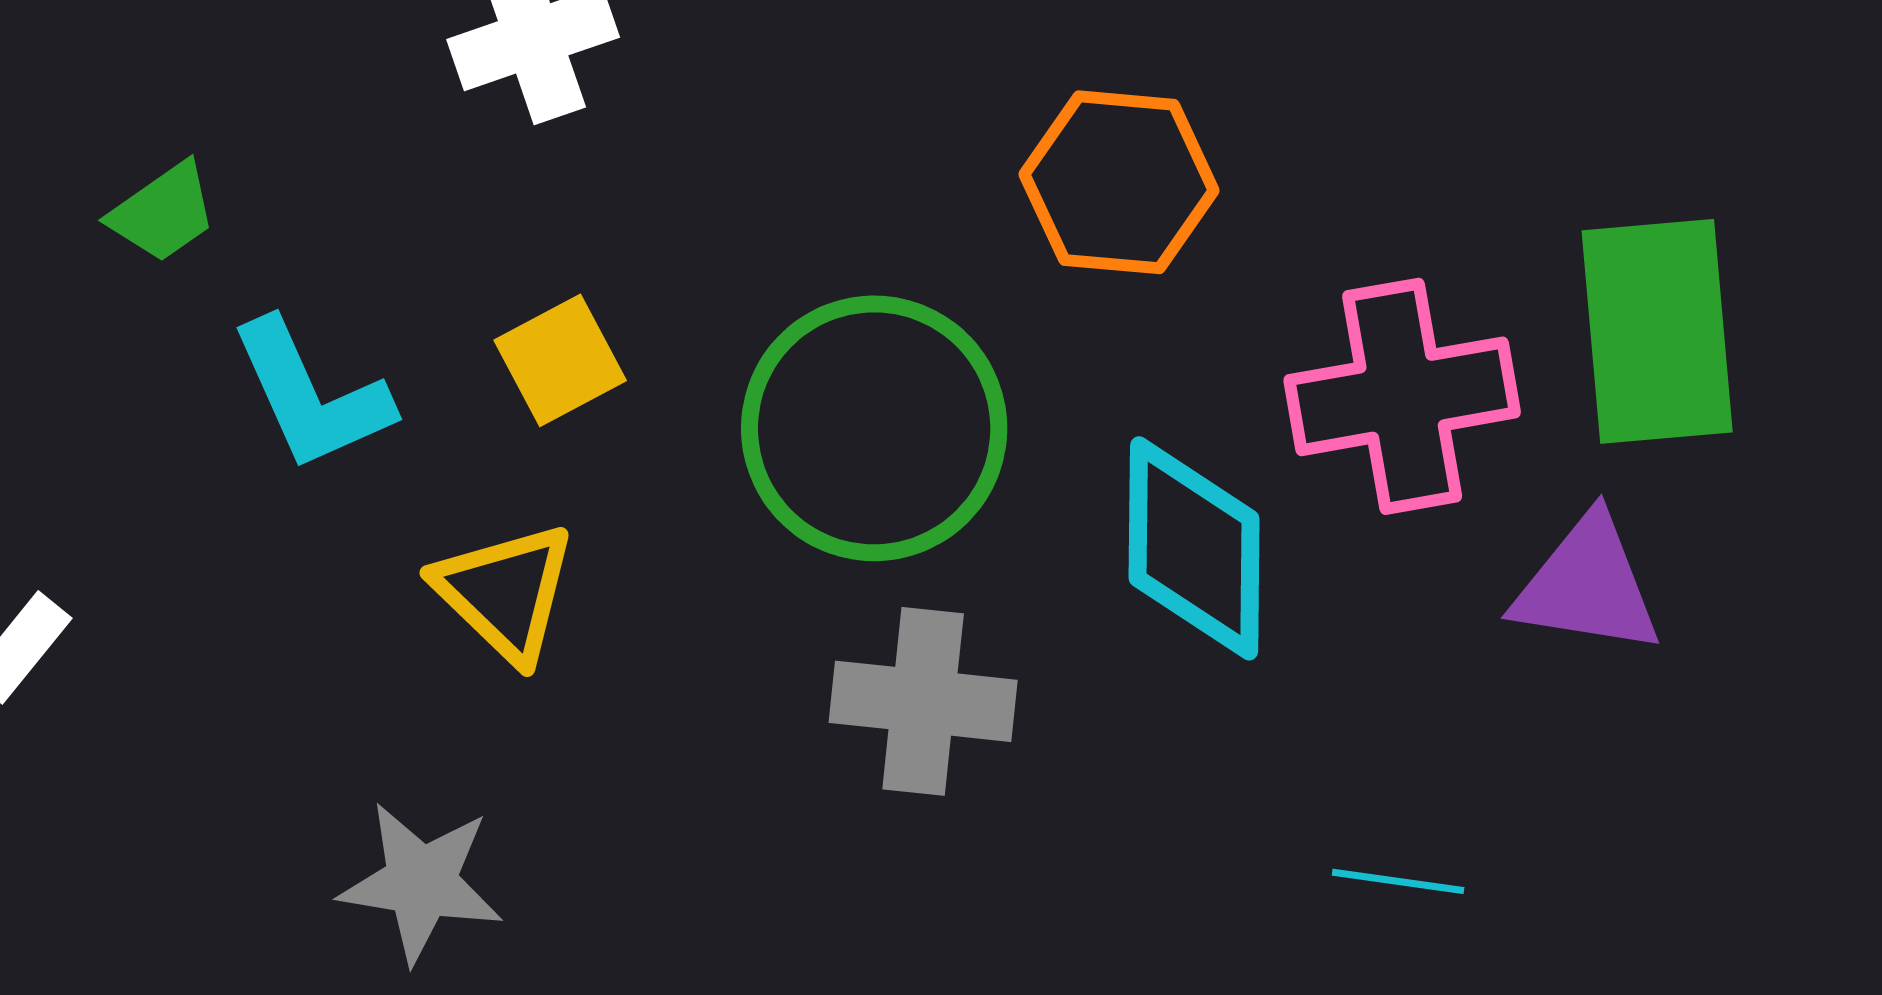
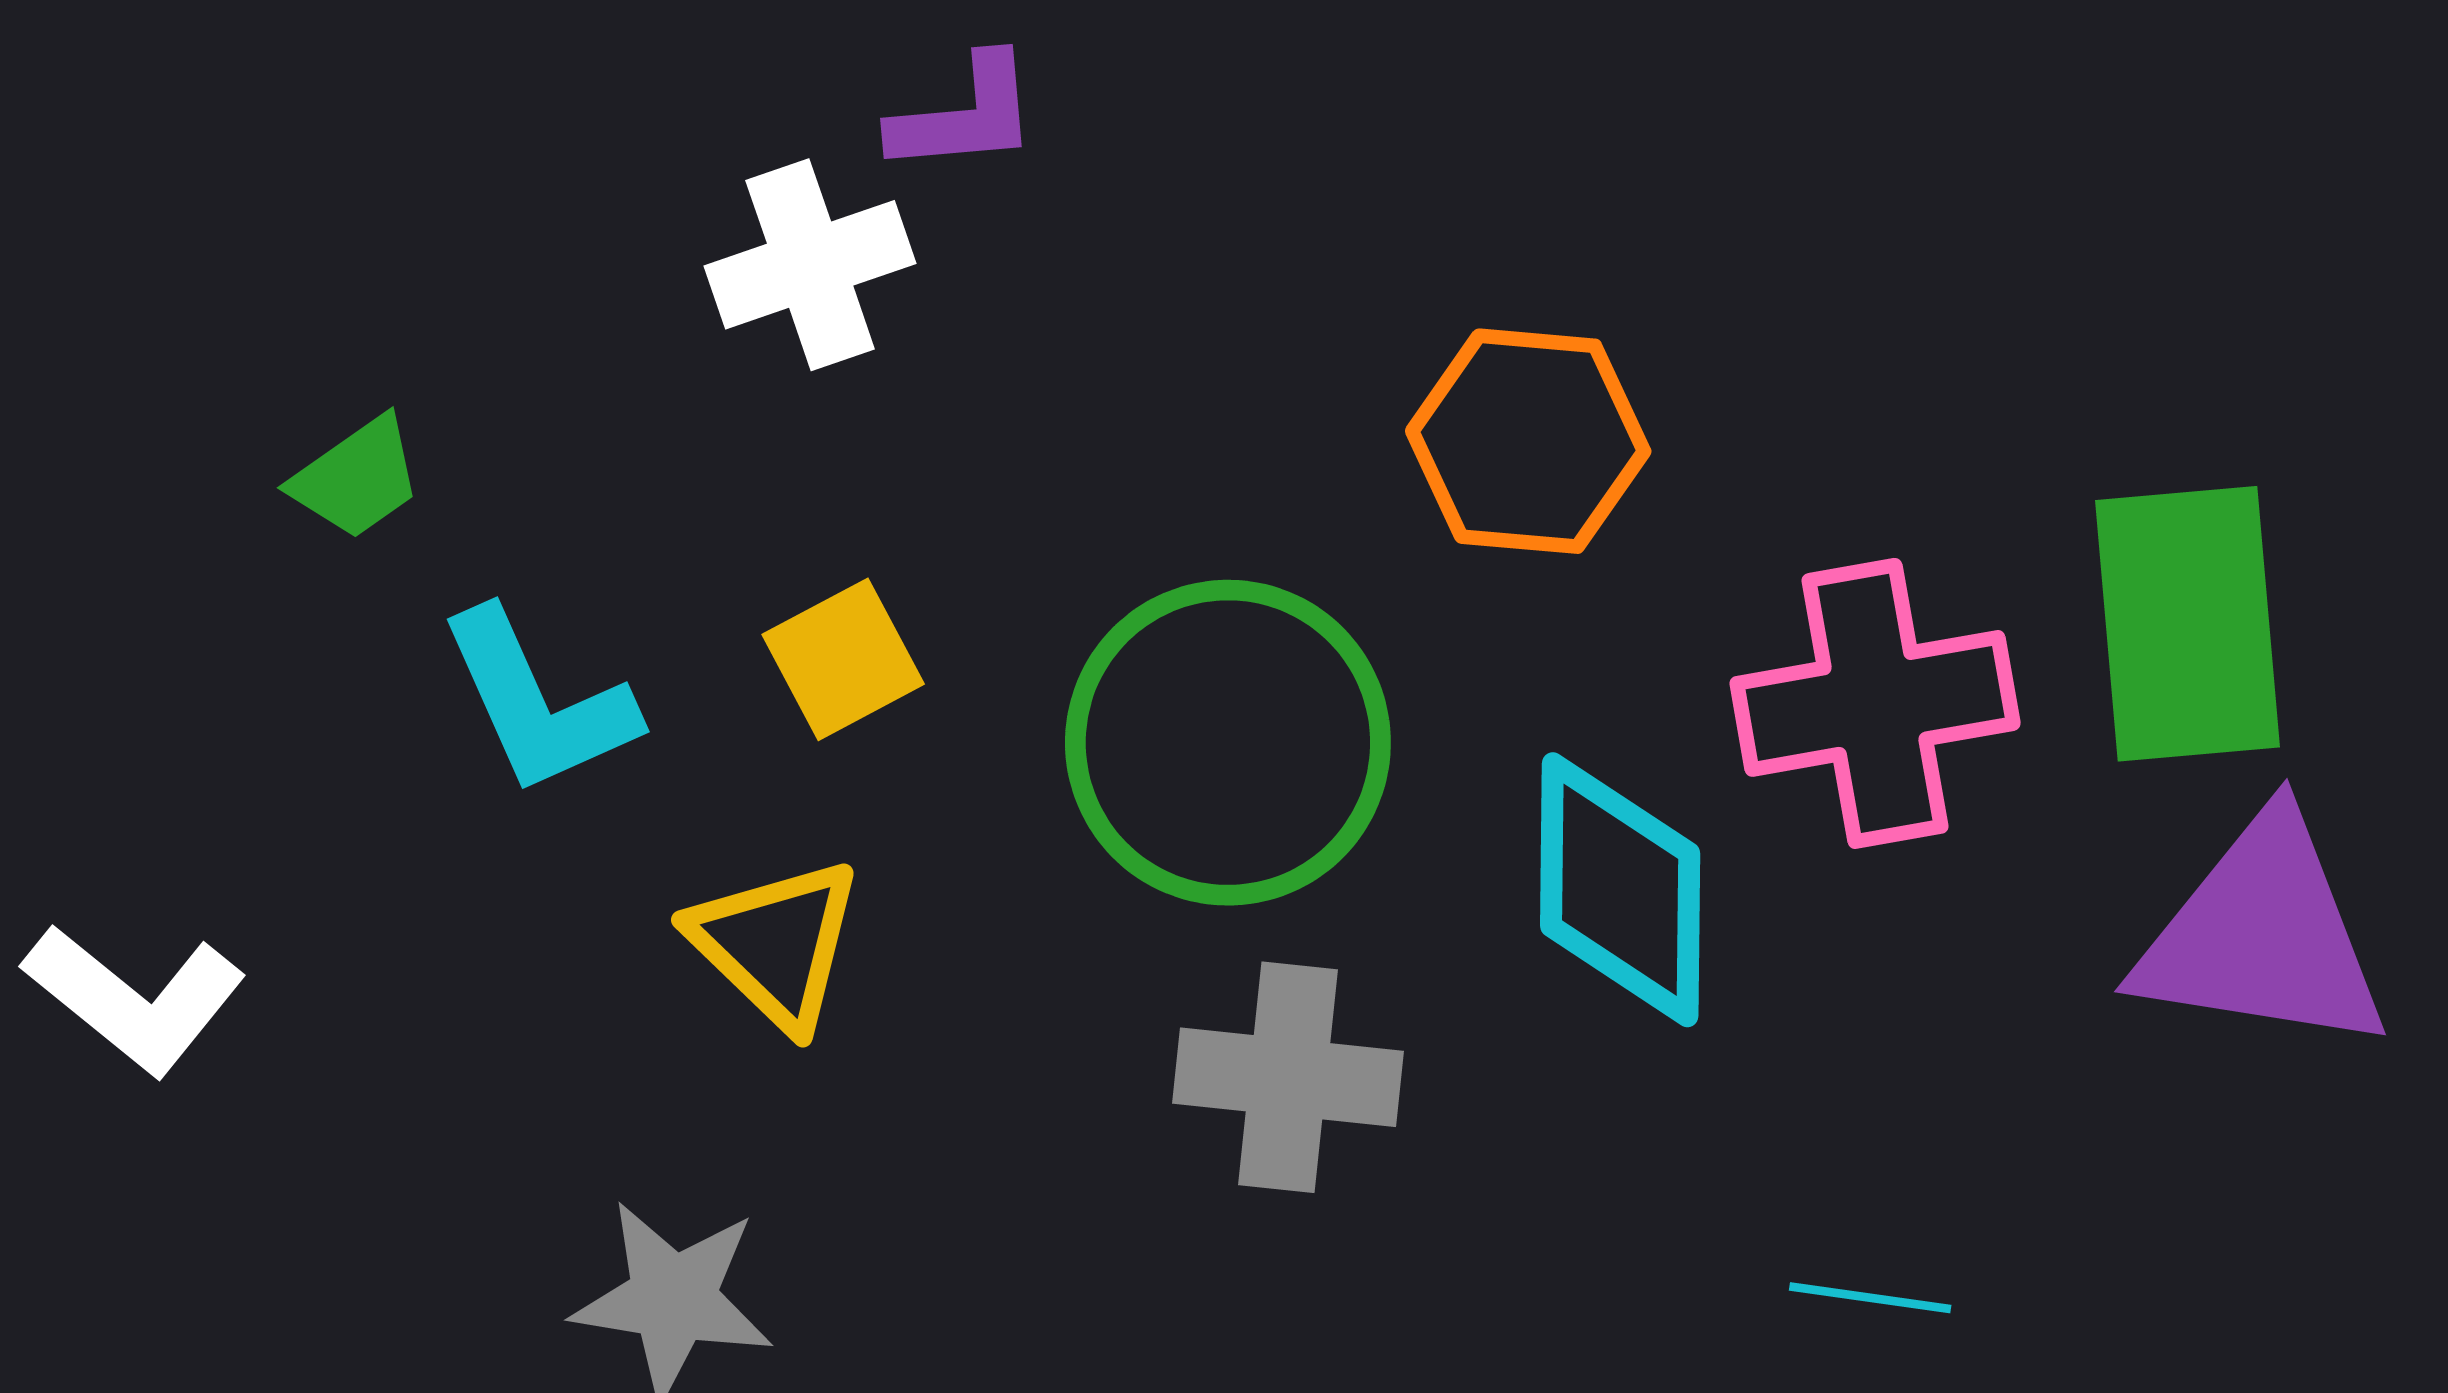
purple triangle: (1587, 585) -> (2262, 935), moved, size x1.4

